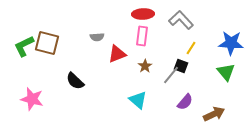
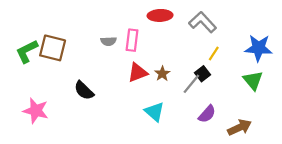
pink rectangle: (142, 36) -> (132, 40), moved
red triangle: (117, 54) -> (138, 73), moved
black square: (181, 66) -> (203, 74), turned 32

